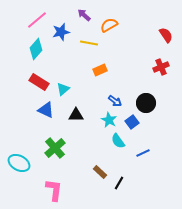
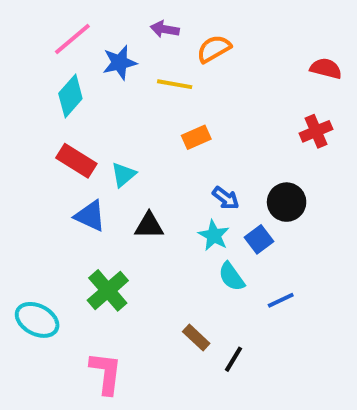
purple arrow: (84, 15) -> (165, 29), turned -32
red semicircle: (166, 35) -> (326, 68), turned -42

